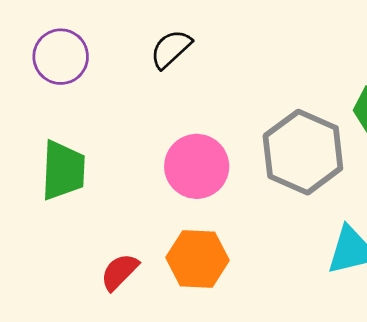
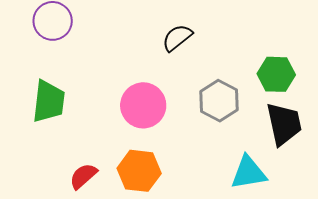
black semicircle: (171, 49) -> (177, 38), moved
gray hexagon: (303, 152) -> (219, 101), size x0.7

